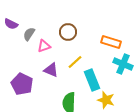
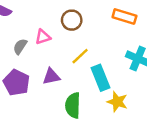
gray semicircle: (29, 34) -> (20, 47), moved
orange rectangle: (111, 42) -> (124, 17), moved
purple triangle: (51, 70) -> (51, 77), moved, turned -35

